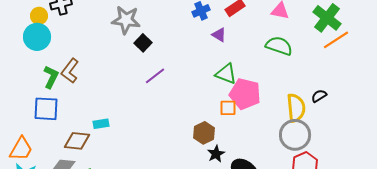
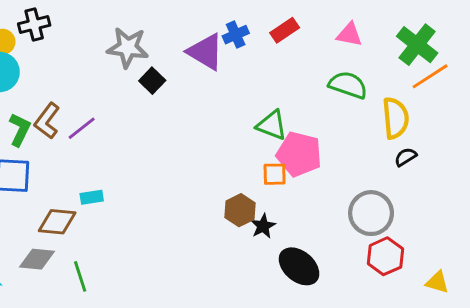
purple triangle: (219, 35) -> (205, 52), moved, size x1.8
purple line: (155, 76) -> (82, 128), moved
yellow semicircle: (296, 108) -> (396, 118), moved
black star: (216, 154) -> (263, 226), moved

